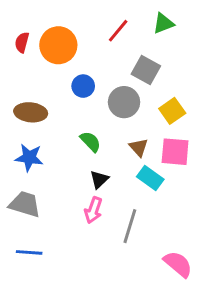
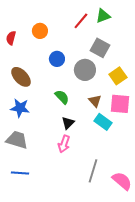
green triangle: (163, 23) -> (103, 16), moved
red semicircle: (22, 42) -> (11, 38), moved
orange circle: (58, 45) -> (40, 31), size x0.6
brown ellipse: (31, 112) -> (21, 77), turned 40
gray line: (130, 226) -> (93, 171), moved

